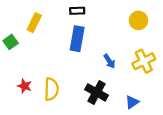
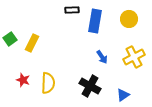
yellow rectangle: (34, 23) -> (32, 43), moved
blue rectangle: (77, 39) -> (95, 21), moved

